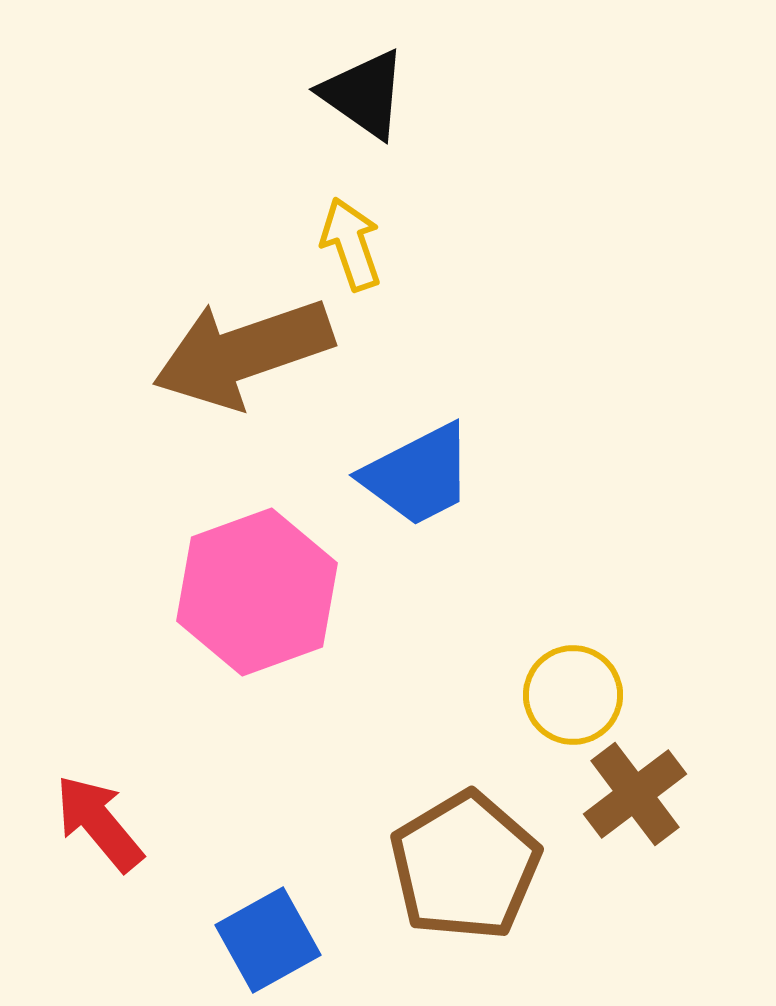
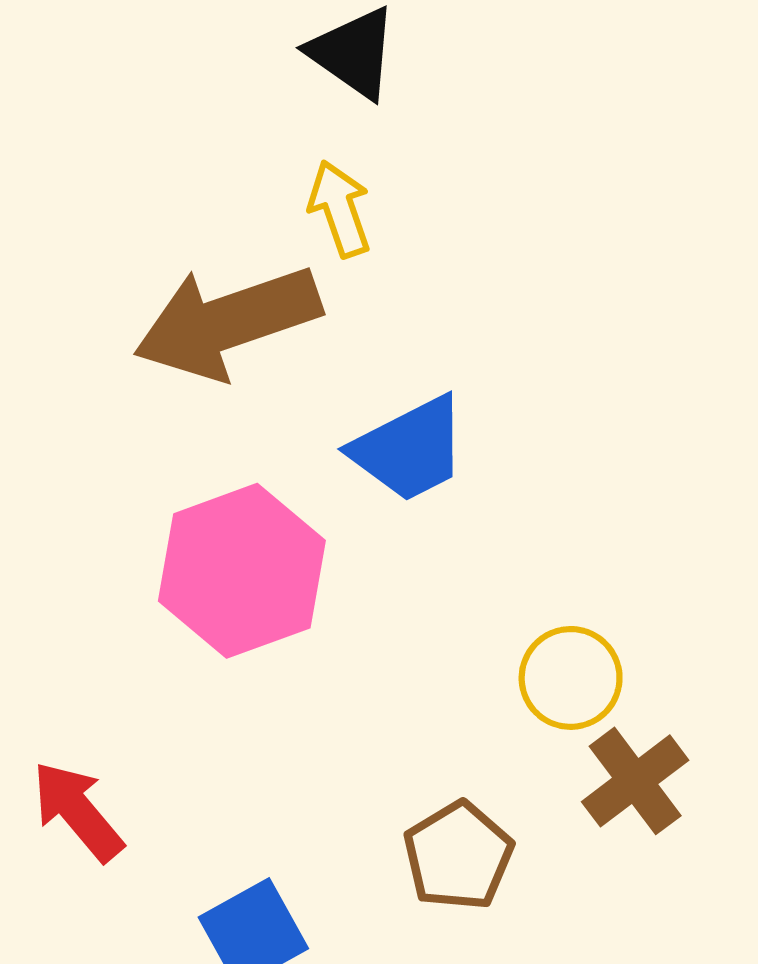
brown pentagon: (465, 866) -> (458, 856), size x0.7

